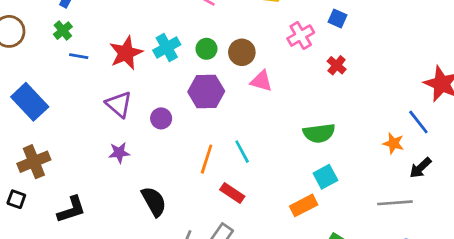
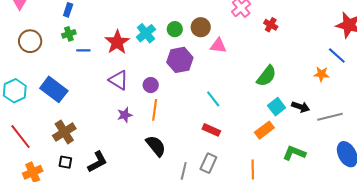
green cross: (63, 31) -> (69, 34), turned 32
green semicircle: (319, 133) -> (266, 76), turned -35
orange line: (207, 159) -> (155, 110), moved
black arrow: (420, 168) -> (301, 107), moved, turned -108
black square: (16, 199) -> (65, 162), moved

